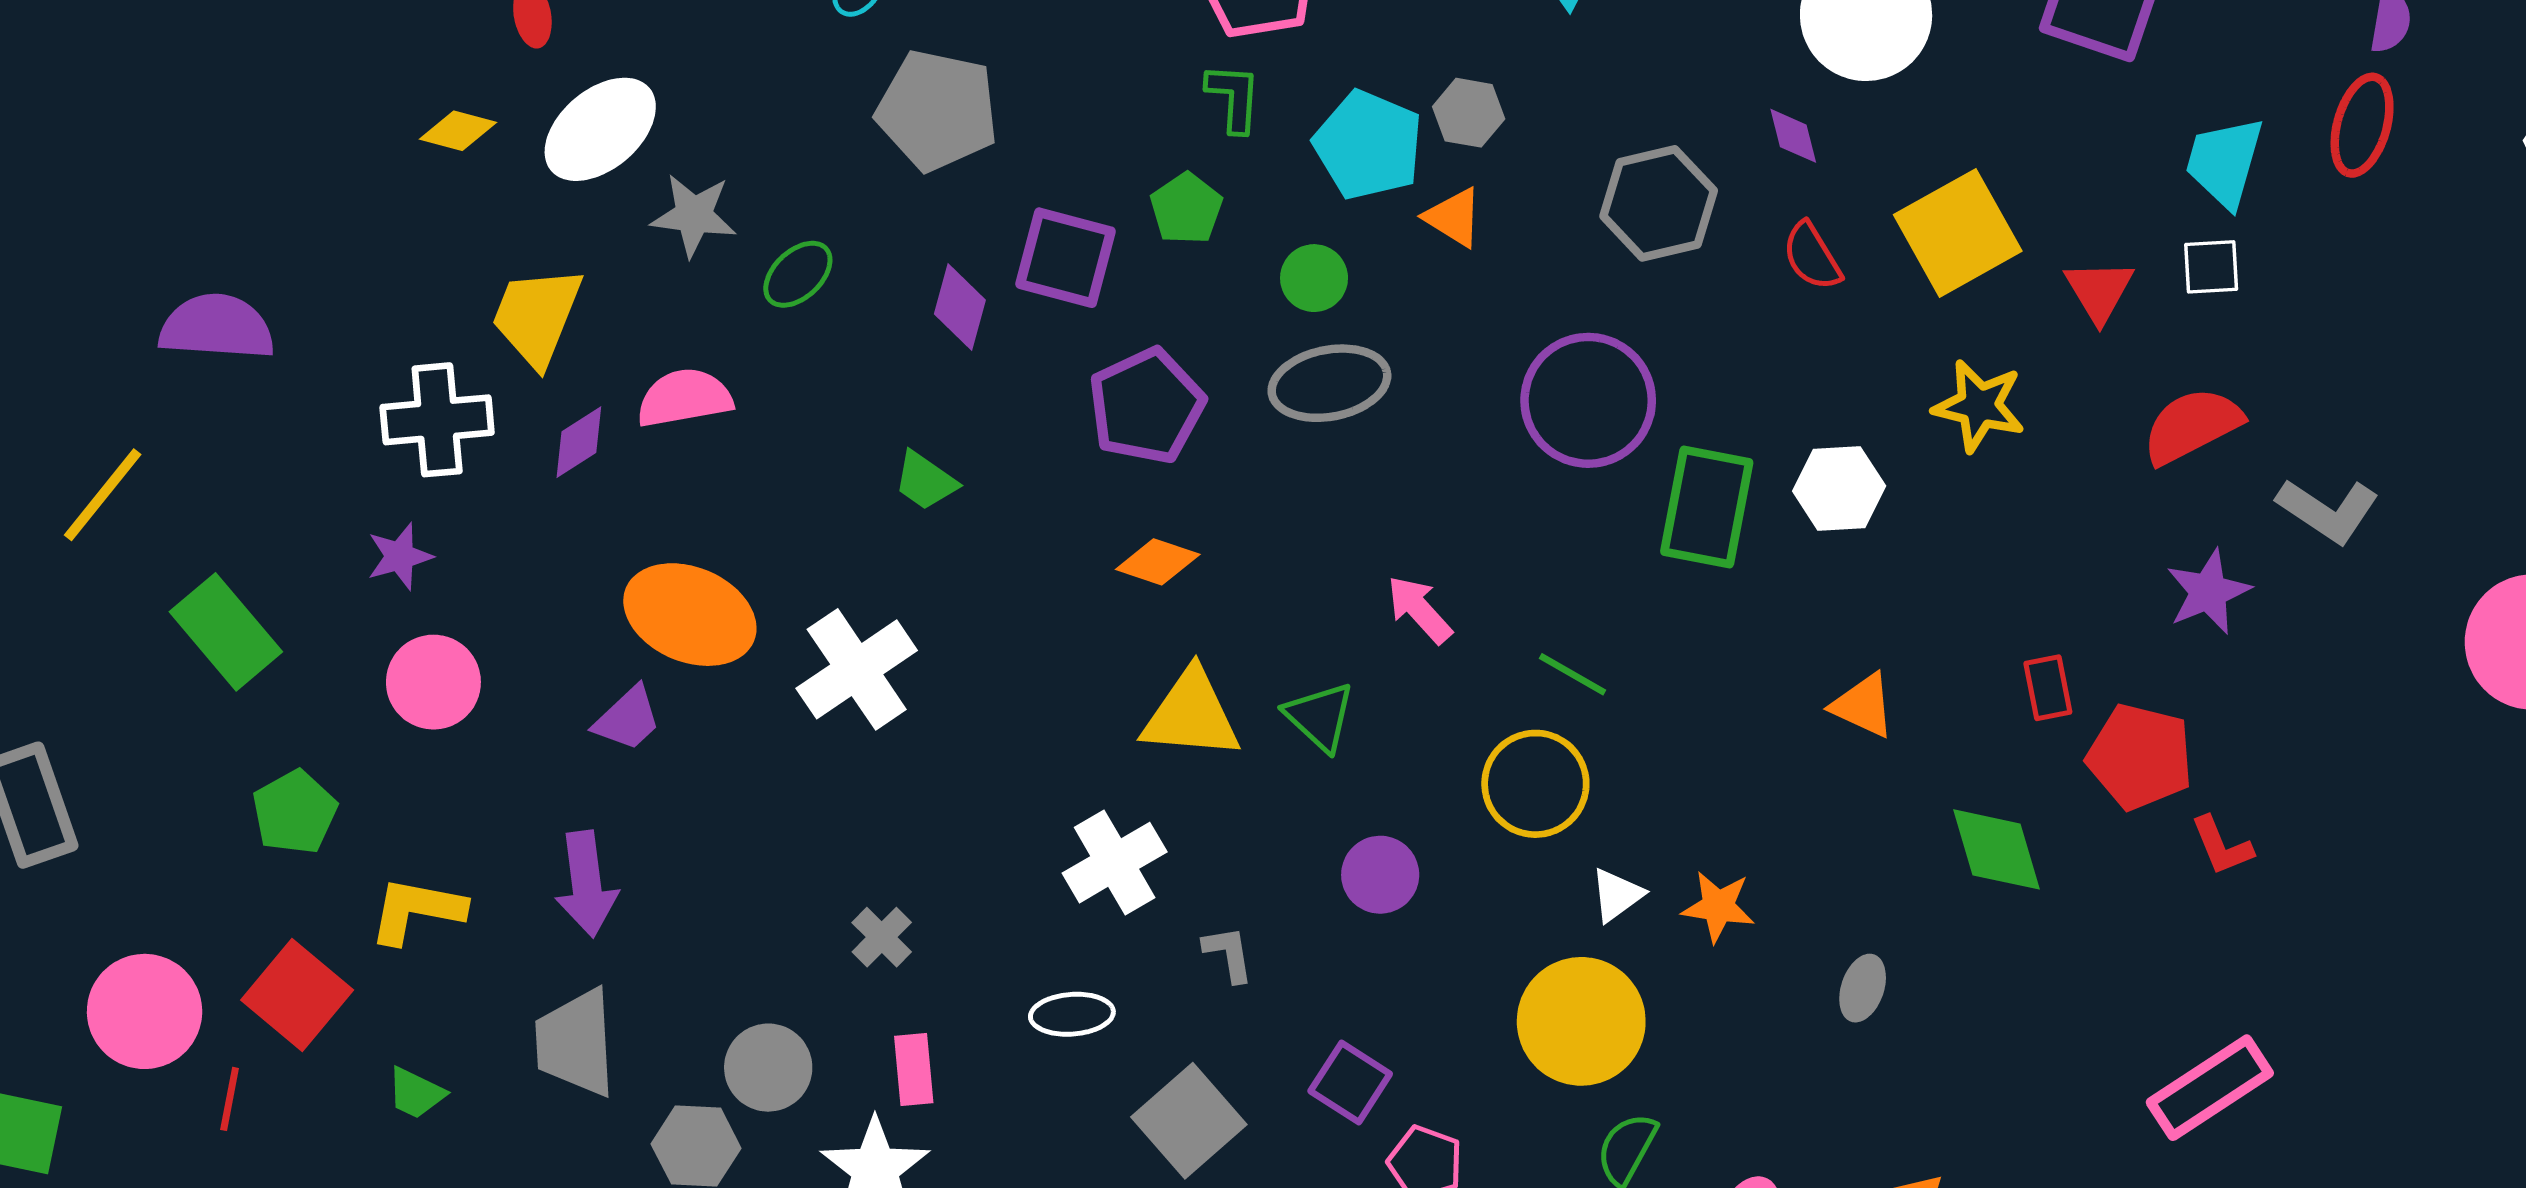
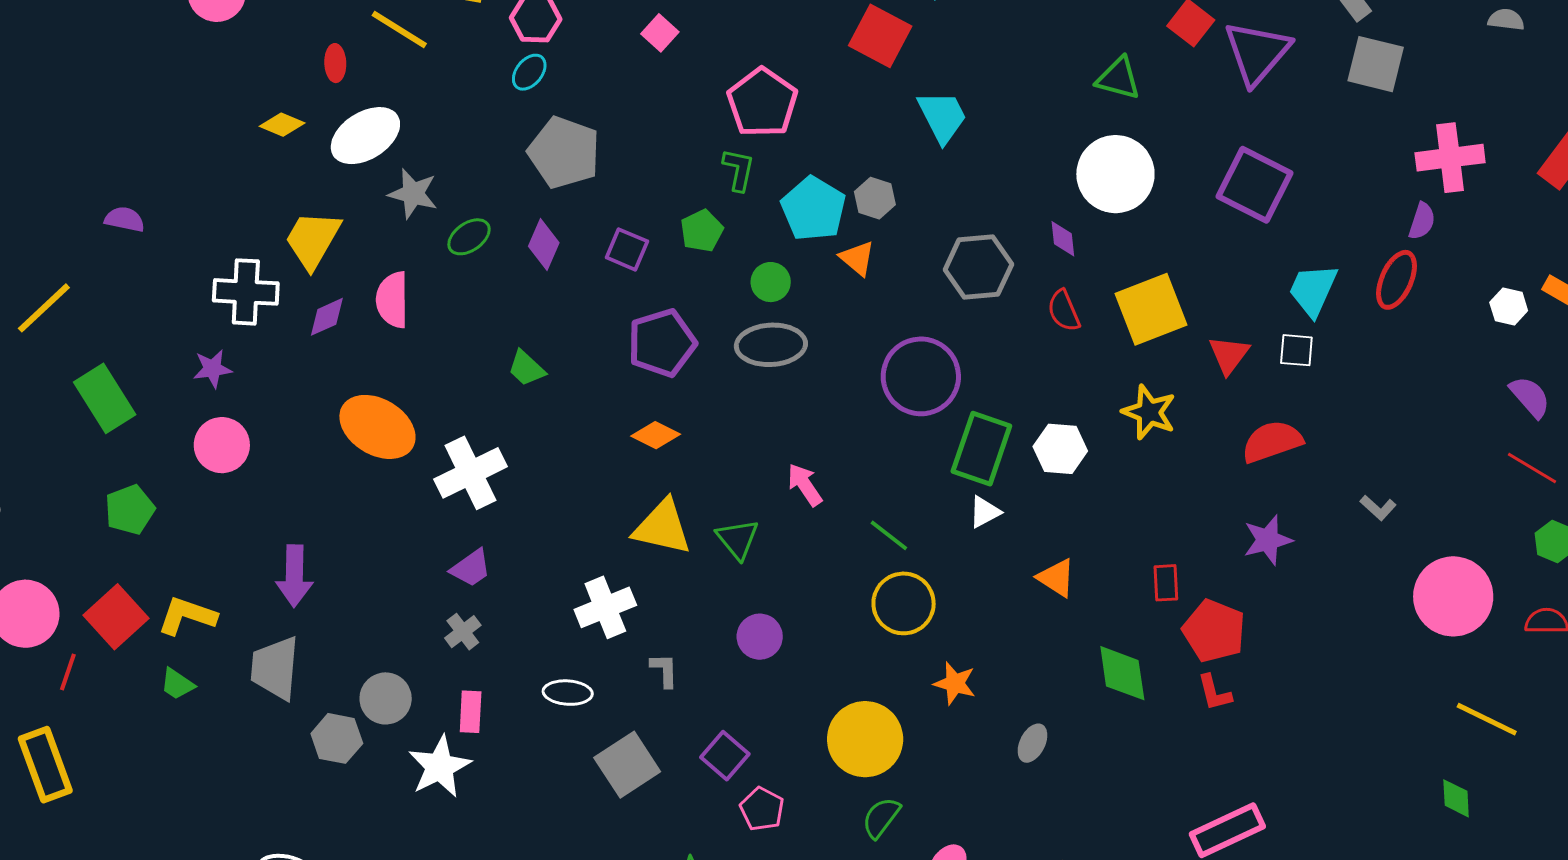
purple square: (1066, 258) -> (627, 249), size x0.7
purple diamond: (960, 307) -> (544, 244), moved
purple semicircle: (217, 327) -> (125, 219), size x0.6
pink semicircle: (684, 398) -> (392, 300), turned -88
gray L-shape: (2328, 511) -> (1378, 508), moved, size x0.6
purple trapezoid: (628, 719) -> (471, 568), moved
yellow circle: (1535, 784) -> (904, 603), moved
red L-shape: (2222, 846) -> (1214, 693), moved
white triangle: (1617, 895) -> (985, 512), moved
yellow L-shape: (417, 910) -> (187, 616), moved

